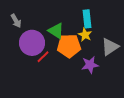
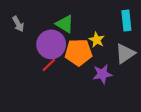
cyan rectangle: (87, 19) -> (126, 21), moved
green triangle: (56, 31) -> (65, 24), moved
purple circle: (32, 43) -> (51, 44), moved

